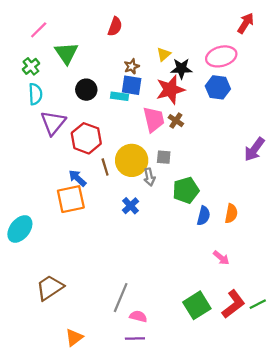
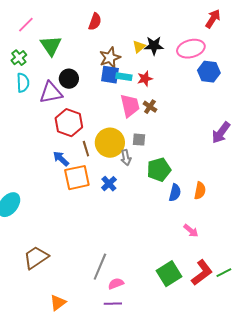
brown star: (132, 66) -> (110, 58), size x1.5
black star: (181, 69) -> (154, 46), moved
blue hexagon: (218, 87) -> (209, 72), moved
red star: (170, 90) -> (145, 79), size x0.6
cyan rectangle: (119, 96) -> (124, 77), moved
purple triangle: (53, 123) -> (51, 93), moved, turned 40
orange square: (71, 199) -> (77, 178), moved
pink semicircle: (138, 316) -> (116, 284), turned -35

